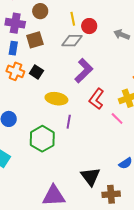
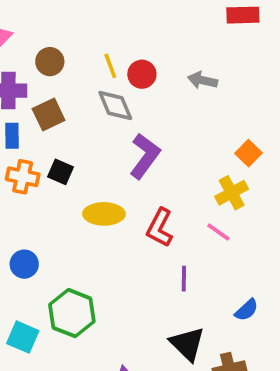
gray diamond: (72, 41) -> (115, 106), turned 75
red L-shape: (97, 99) -> (160, 228), moved
purple line: (69, 122) -> (184, 279), moved
green hexagon: (42, 139) -> (72, 313), moved

